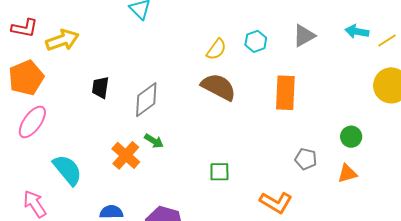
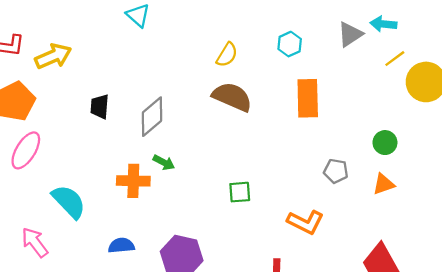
gray triangle: (304, 36) -> (350, 34), moved
cyan hexagon: (256, 41) -> (290, 44), moved
yellow line: (387, 41) -> (395, 59), moved
orange cross: (126, 155) -> (133, 181), turned -36

